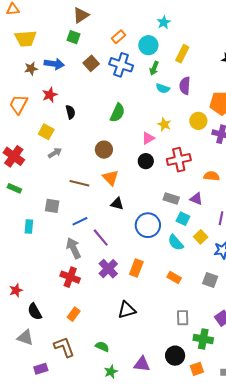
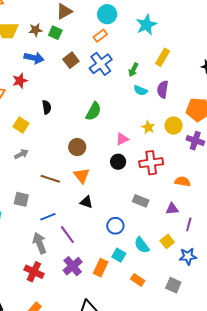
cyan star: (164, 22) -> (146, 25), size x1.5
cyan circle: (148, 45) -> (107, 14), moved
blue cross: (121, 65) -> (101, 64), turned 30
brown star: (31, 69) -> (35, 30), moved
red star: (50, 95) -> (20, 81), moved
yellow star: (164, 124) -> (148, 127), moved
gray arrow: (55, 153) -> (21, 154), moved
purple triangle: (196, 199) -> (172, 209), moved, turned -32
cyan square: (183, 219) -> (119, 255), moved
blue circle: (148, 225) -> (115, 226), size x0.7

